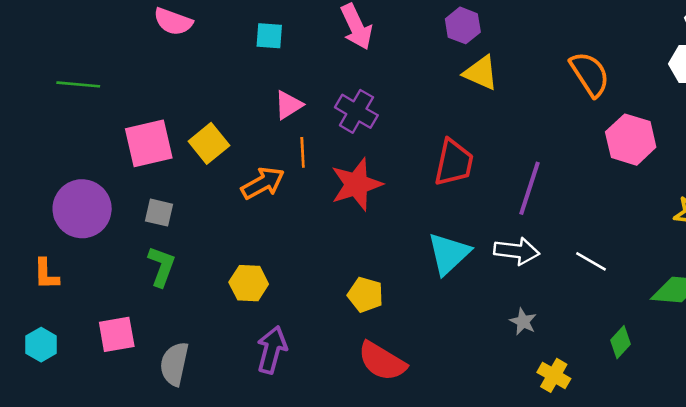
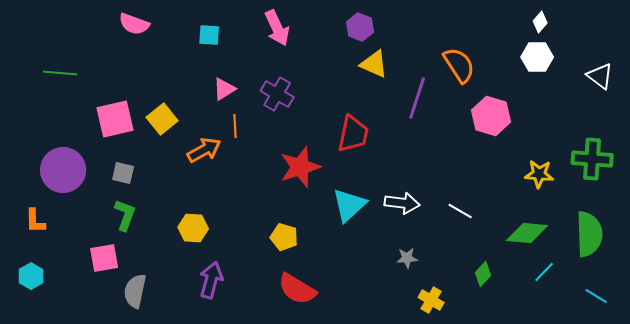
red star: (356, 184) -> (300, 167), moved
purple line: (529, 188) -> (417, 98), moved
gray star: (523, 322) -> (407, 258), turned -30
pink square: (117, 334) -> (104, 258), moved

